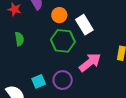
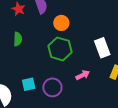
white rectangle: (84, 25) -> (102, 48), moved
pink arrow: (90, 62) -> (83, 75), size x0.6

